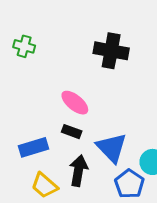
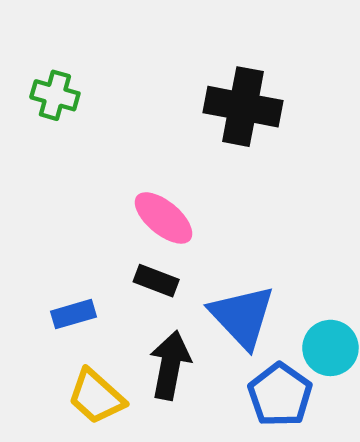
blue rectangle: (34, 147) -> (73, 314), size x0.7

